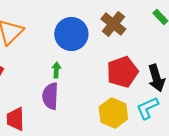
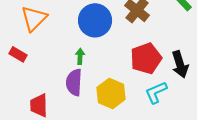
cyan L-shape: (147, 108) -> (156, 92), moved
yellow hexagon: (113, 113) -> (111, 93), moved

